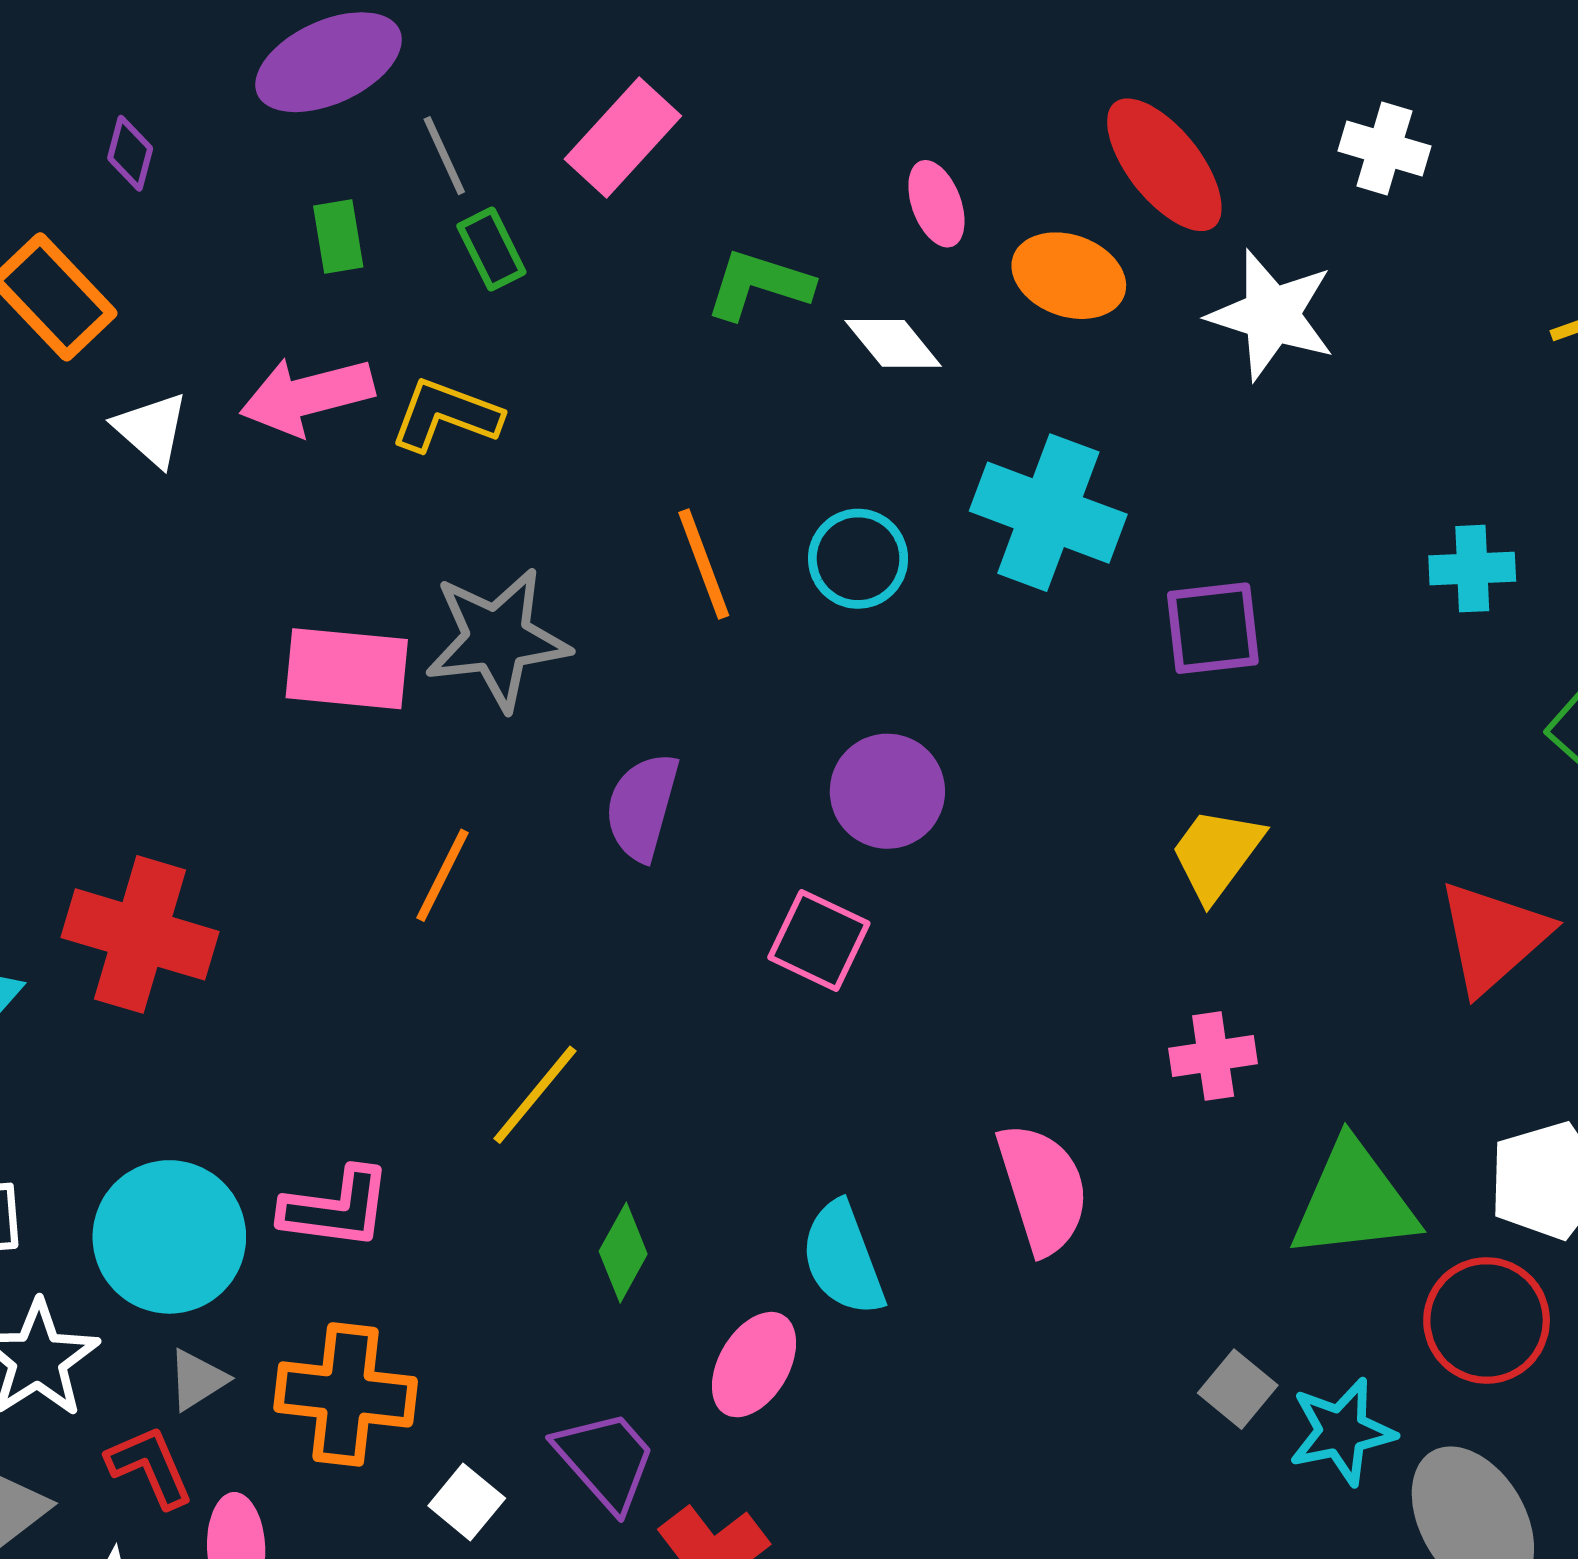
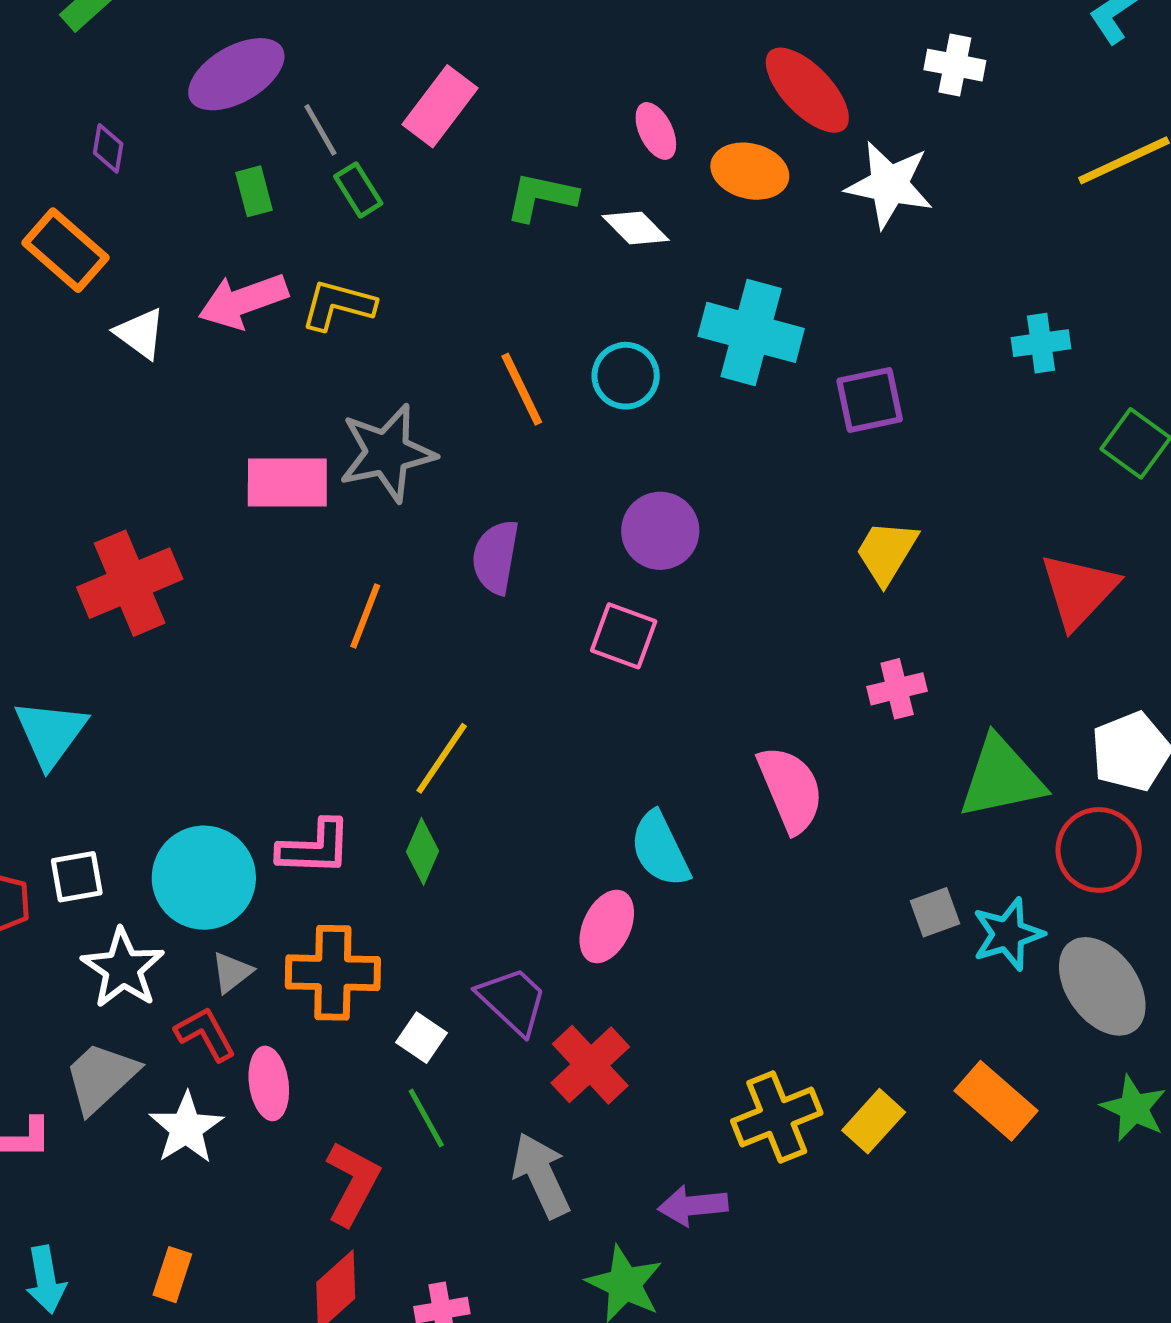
red cross: (140, 934) -> (130, 583), moved, turned -34
green diamond: (623, 1253) -> (423, 851), moved
gray square: (1238, 1389) -> (935, 912), turned 36

